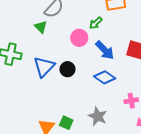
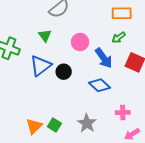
green arrow: (96, 23) -> (119, 37), moved
green triangle: (41, 27) -> (45, 35), moved

